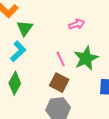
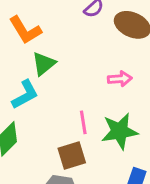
brown square: (59, 83) -> (72, 155), turned 30

